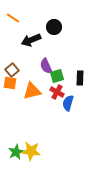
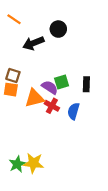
purple semicircle: (46, 66) -> (50, 87), moved, turned 147
brown square: (12, 70) -> (13, 76), turned -32
red cross: (57, 92) -> (52, 106), moved

